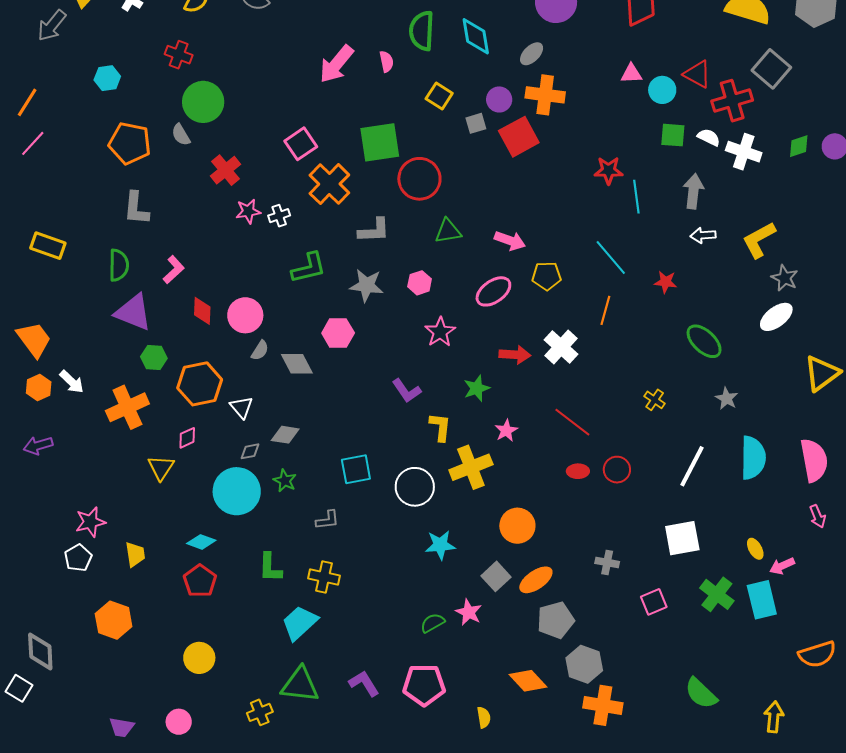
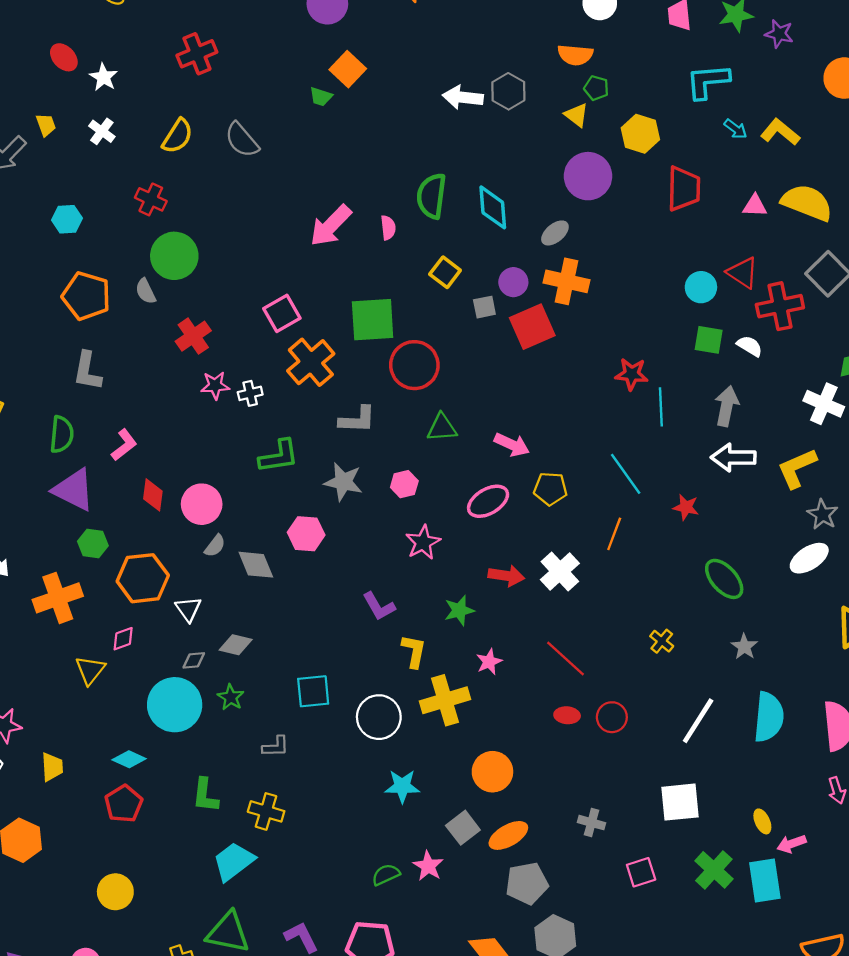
pink triangle: (631, 74) -> (755, 206), moved
white cross: (744, 152) -> (824, 404), moved
white arrow: (703, 235) -> (733, 458), size x1.5

